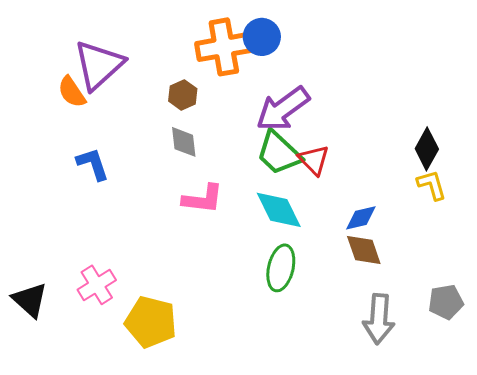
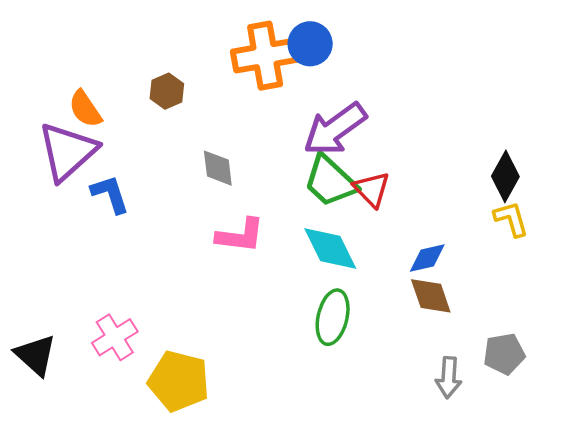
purple triangle: (99, 65) -> (67, 151), moved
brown hexagon: (183, 95) -> (167, 91), moved
gray pentagon: (446, 302) -> (504, 354), moved
gray arrow: (379, 319) -> (449, 378), size x0.7

